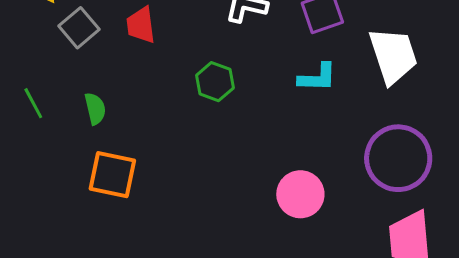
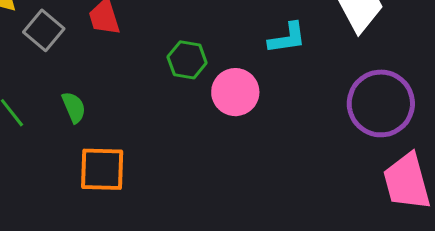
pink circle: (300, 194) -> (235, 92), moved

